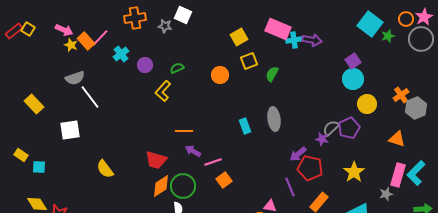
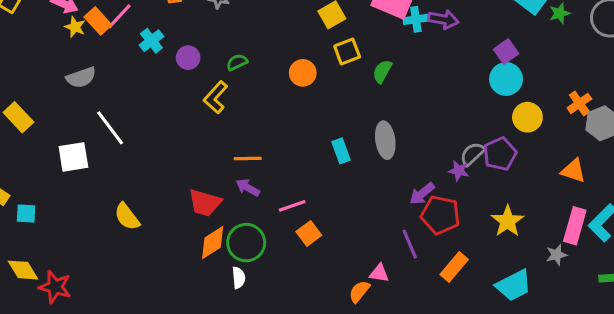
white line: (90, 97) -> (110, 128), moved
purple arrow: (193, 151) -> (248, 188), moved

